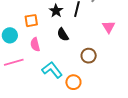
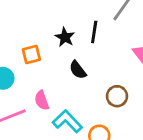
pink semicircle: (35, 44) -> (42, 100), moved

